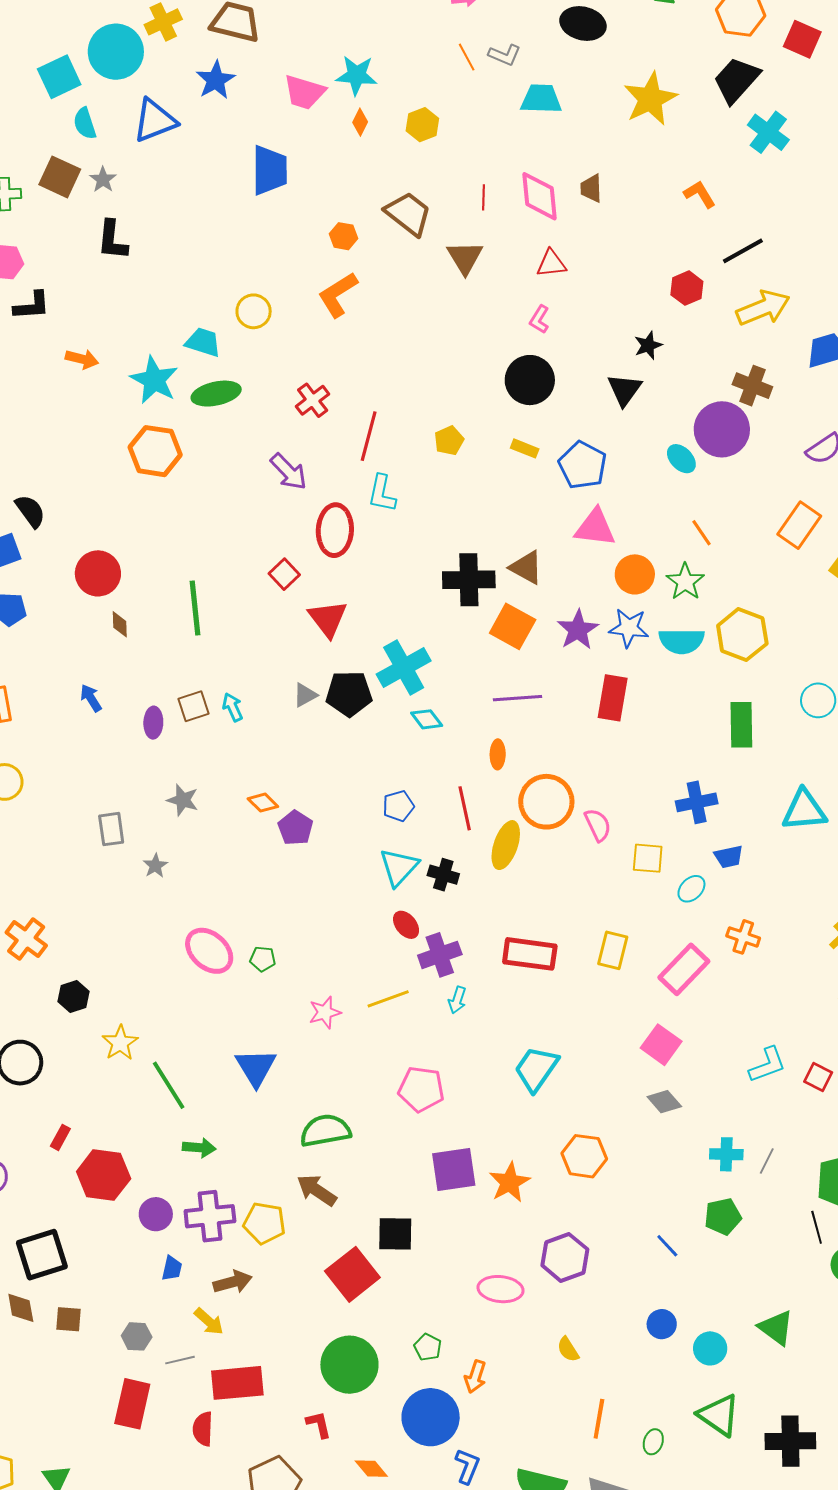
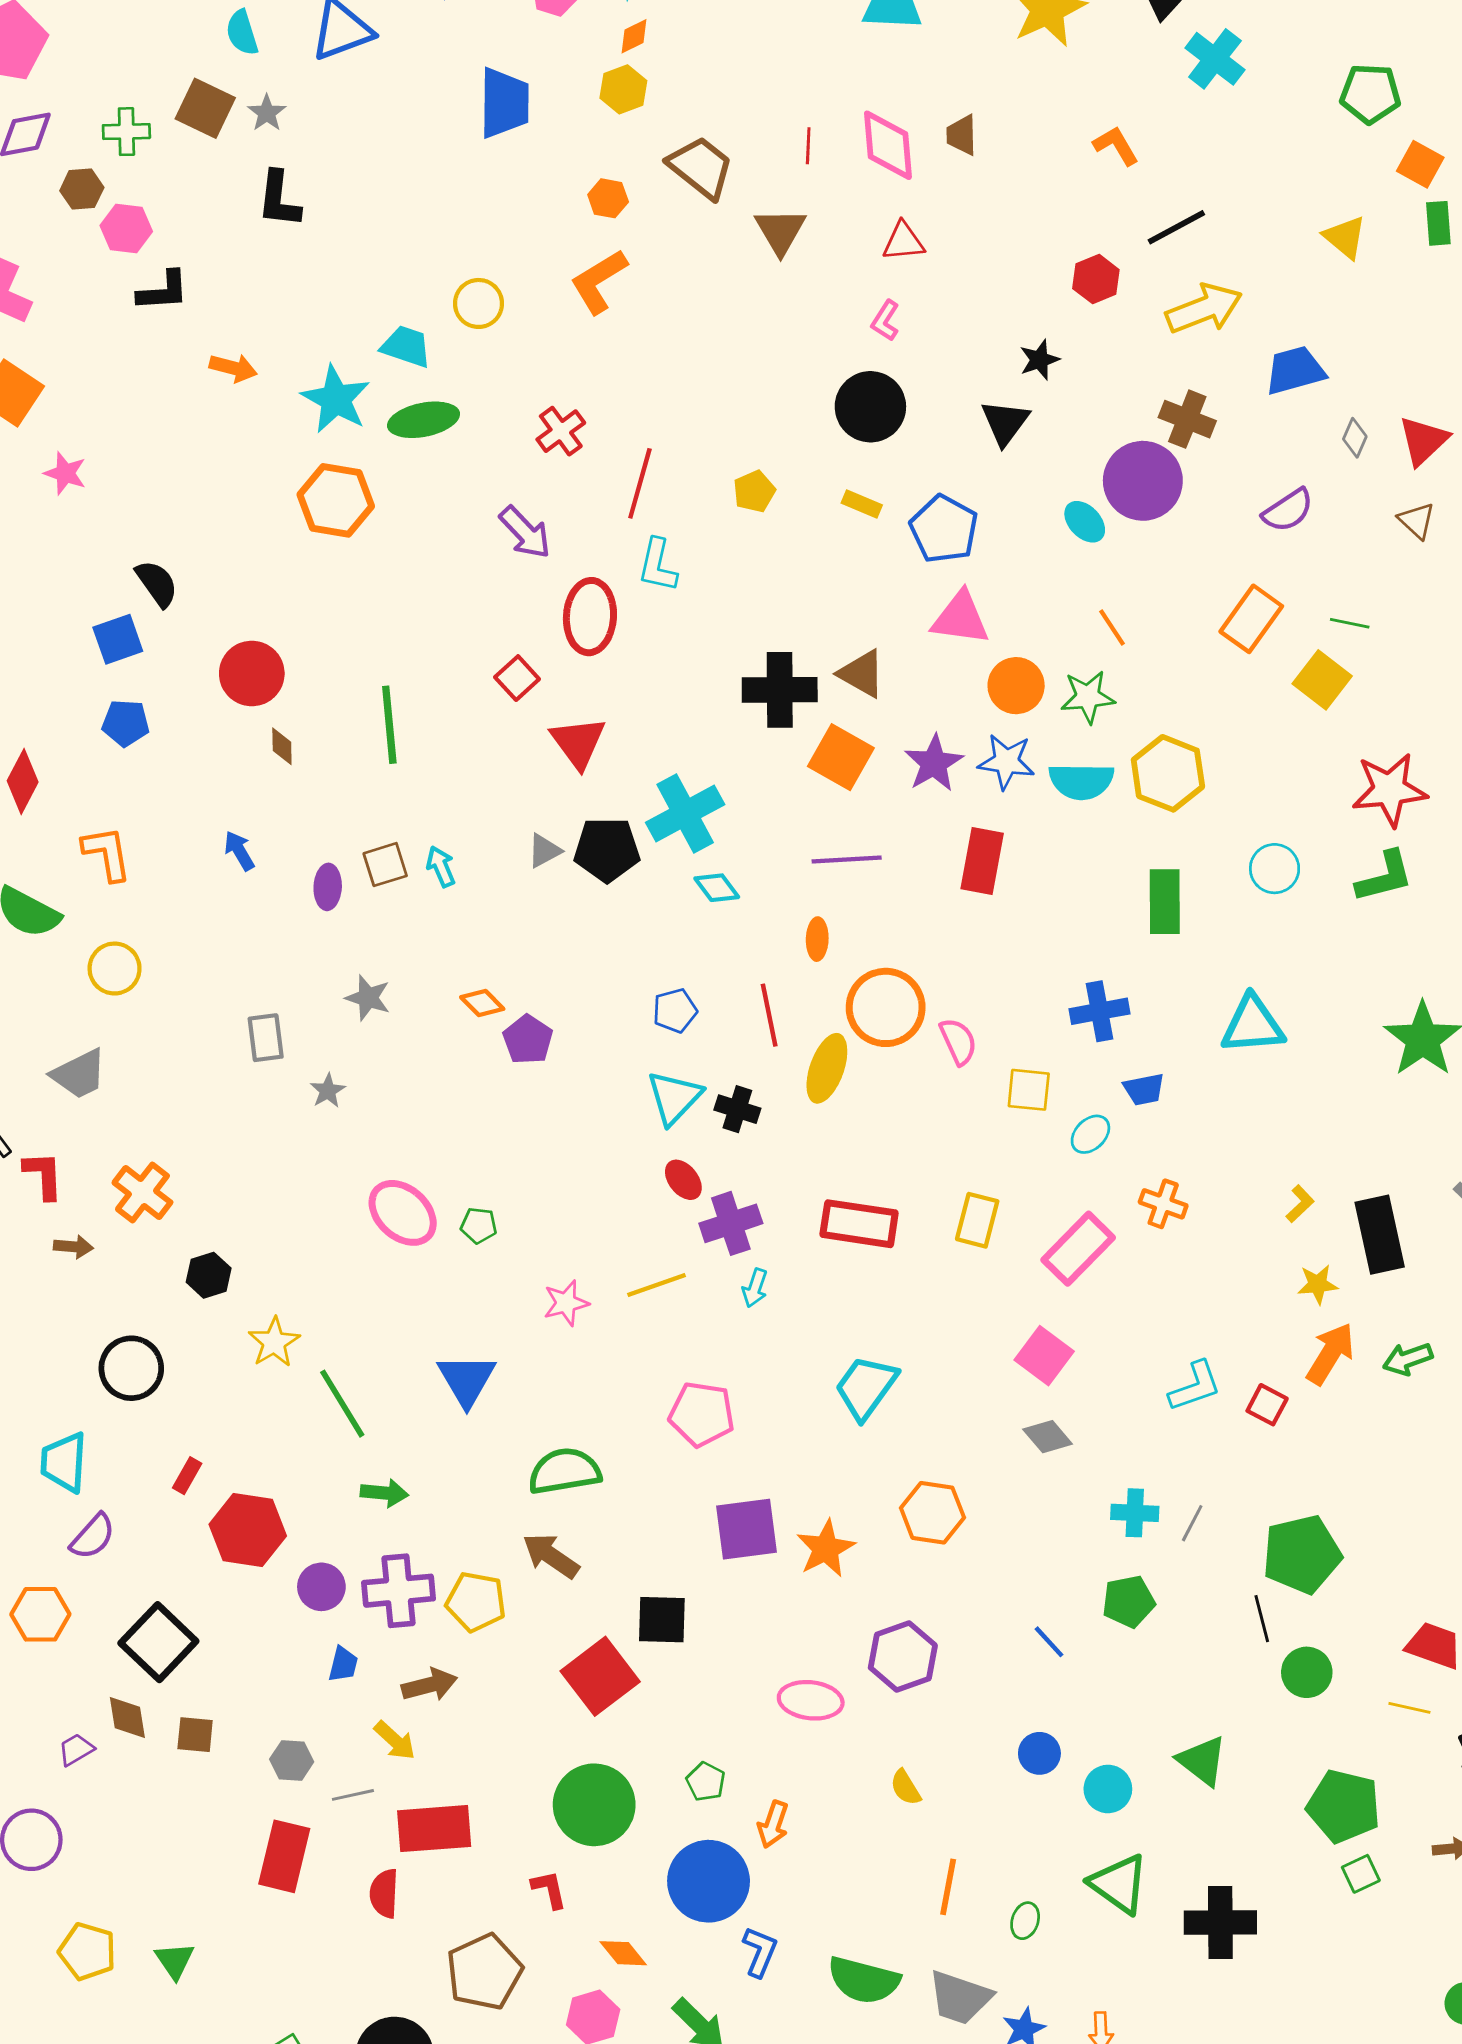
orange diamond: (360, 122) -> (634, 36), turned 36
yellow hexagon: (422, 125) -> (623, 89), moved
green star: (685, 582) -> (1088, 697), turned 30
black square: (42, 1255) -> (158, 1642), turned -30

